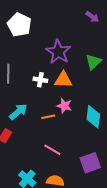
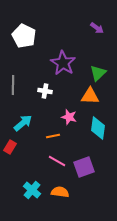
orange triangle: (63, 80) -> (90, 96), moved
orange line: (48, 117) -> (53, 136), moved
purple square: (90, 163) -> (84, 167), moved

